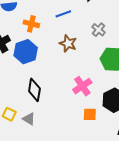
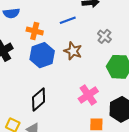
blue hexagon: (26, 52) -> (42, 55), moved
black diamond: (34, 90) -> (39, 100), turned 40

